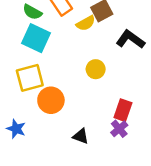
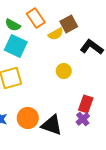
orange circle: (51, 100) -> (28, 118), moved
black triangle: (81, 136) -> (52, 125), size x1.6

